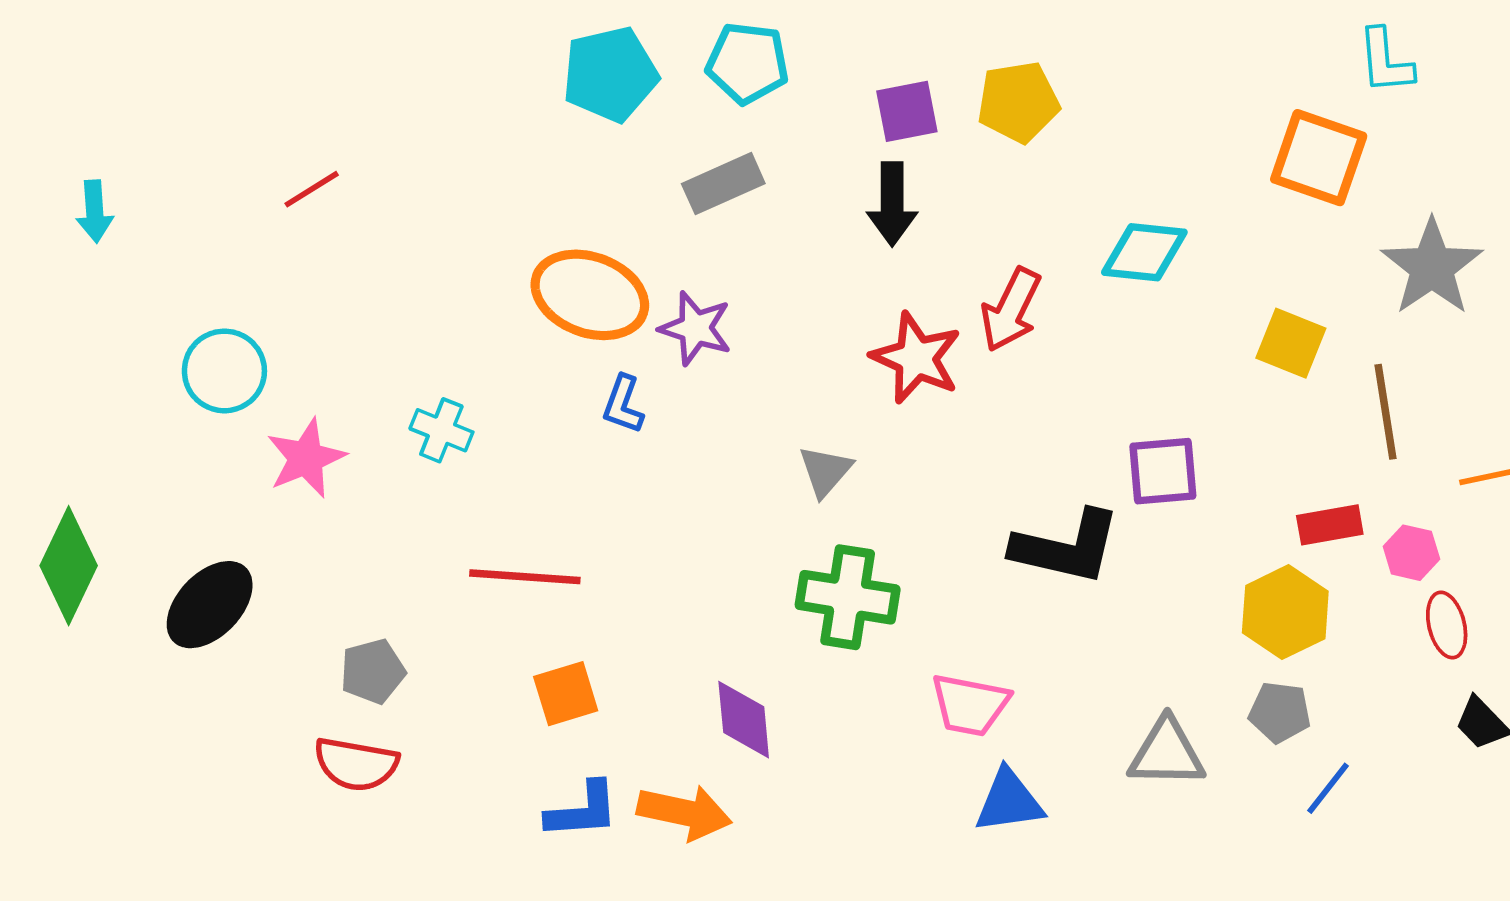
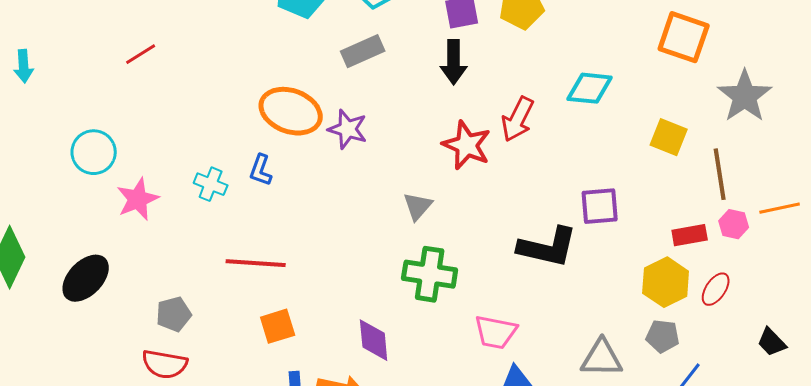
blue L-shape: (623, 404) -> (261, 170), moved
pink hexagon: (1411, 553) -> (734, 224), moved
red ellipse: (1447, 625) -> (716, 289), moved, turned 48

